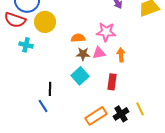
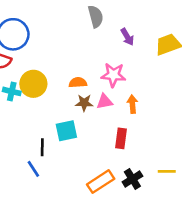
yellow circle: (45, 22) -> (33, 84), moved
cyan square: (80, 76) -> (66, 131), moved, turned 30
yellow line: (140, 109) -> (167, 171), moved, turned -64

